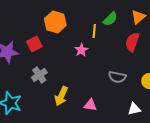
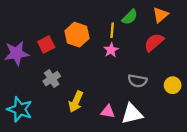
orange hexagon: (55, 22) -> (77, 35), moved
red semicircle: (132, 42) -> (154, 42), turned 30
pink star: (81, 50) -> (111, 50), moved
white triangle: (134, 109) -> (132, 114), moved, size x1.5

